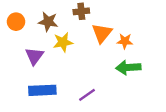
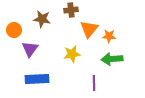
orange circle: (16, 22) -> (14, 30), moved
yellow star: (63, 42) -> (72, 54), moved
purple line: (87, 95) -> (94, 83), moved, turned -56

